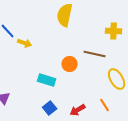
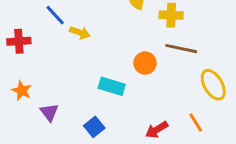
yellow cross: (114, 31) -> (171, 15), moved
blue square: (50, 108) -> (94, 127), moved

